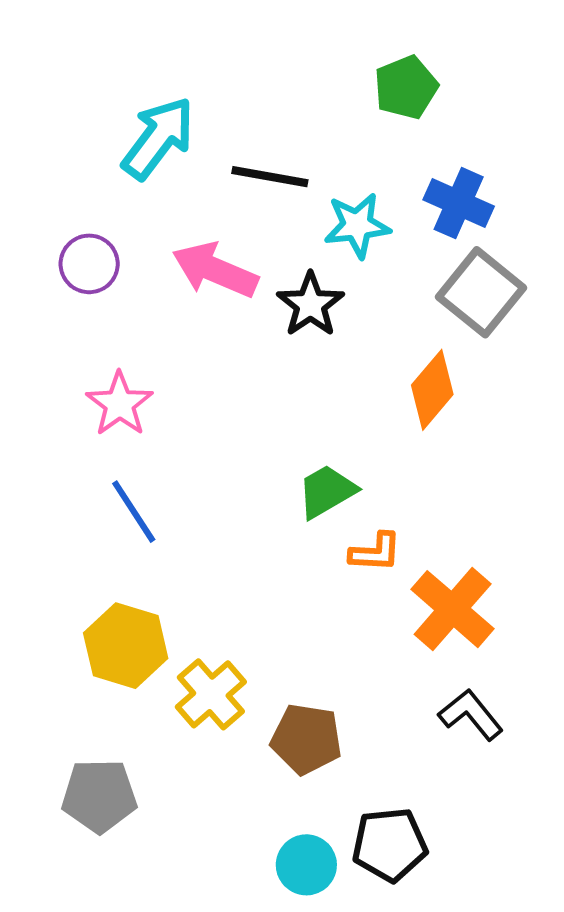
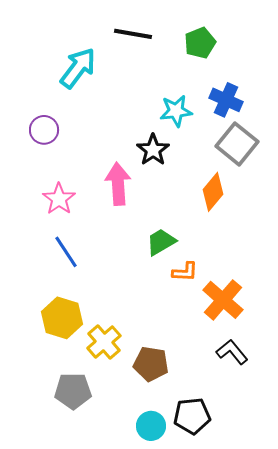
black line: (270, 177) -> (133, 34), moved
pink arrow: (215, 270) -> (118, 184), moved, turned 63
gray pentagon: (99, 796) -> (73, 391), moved

